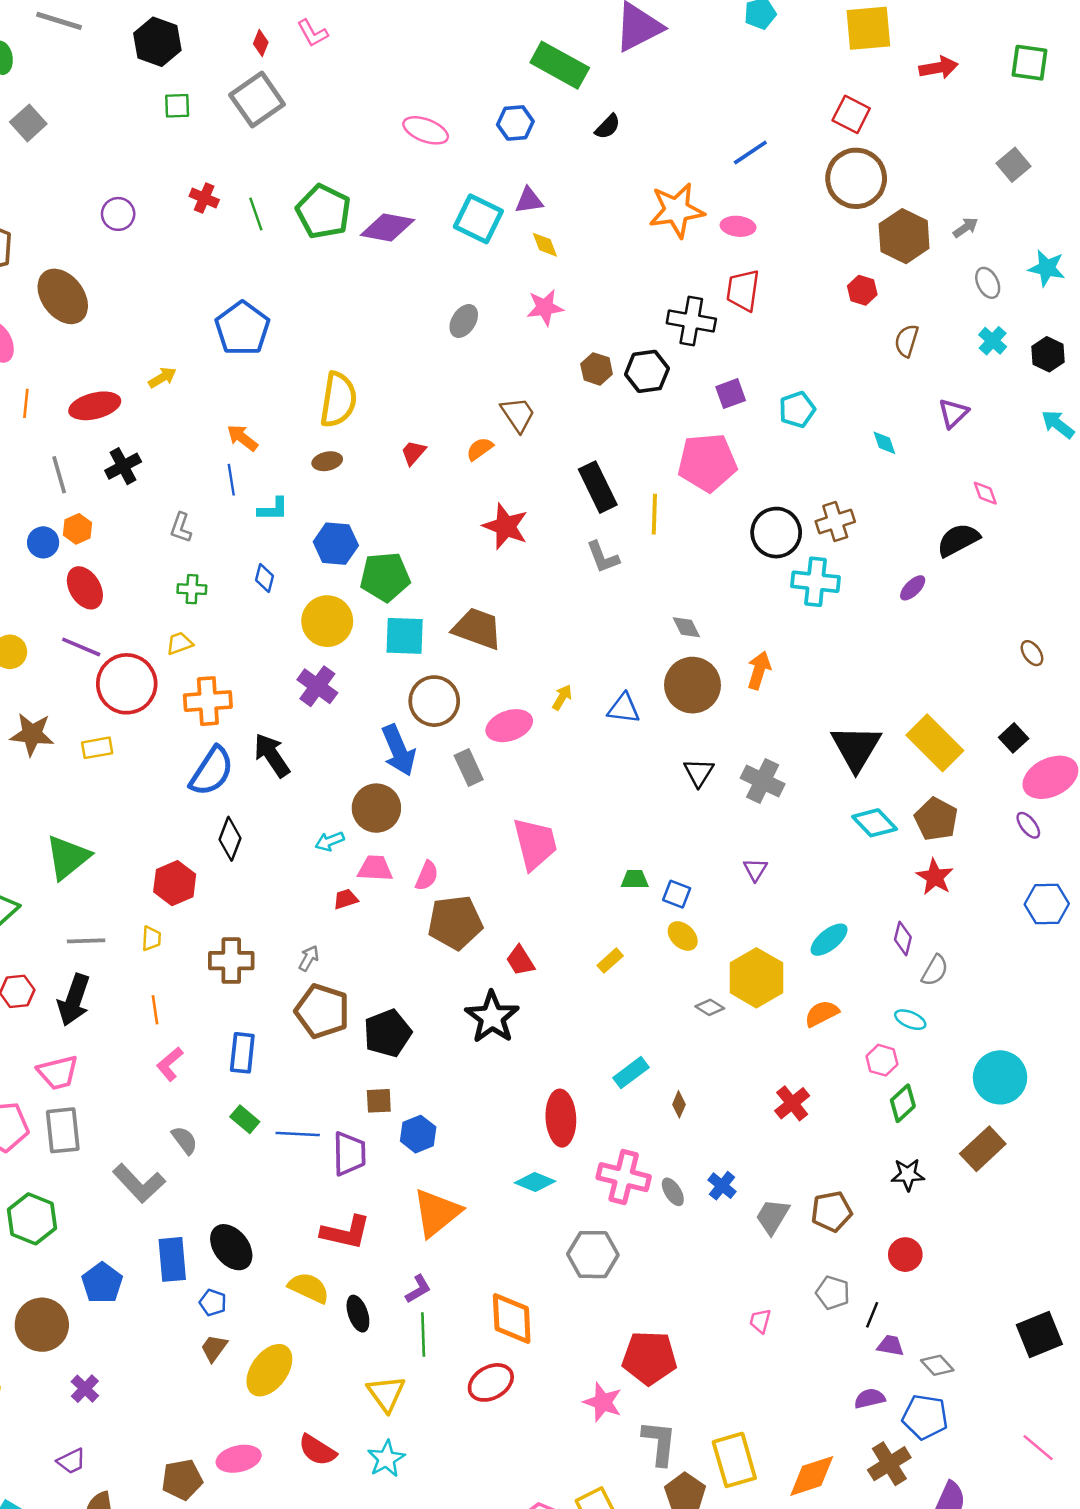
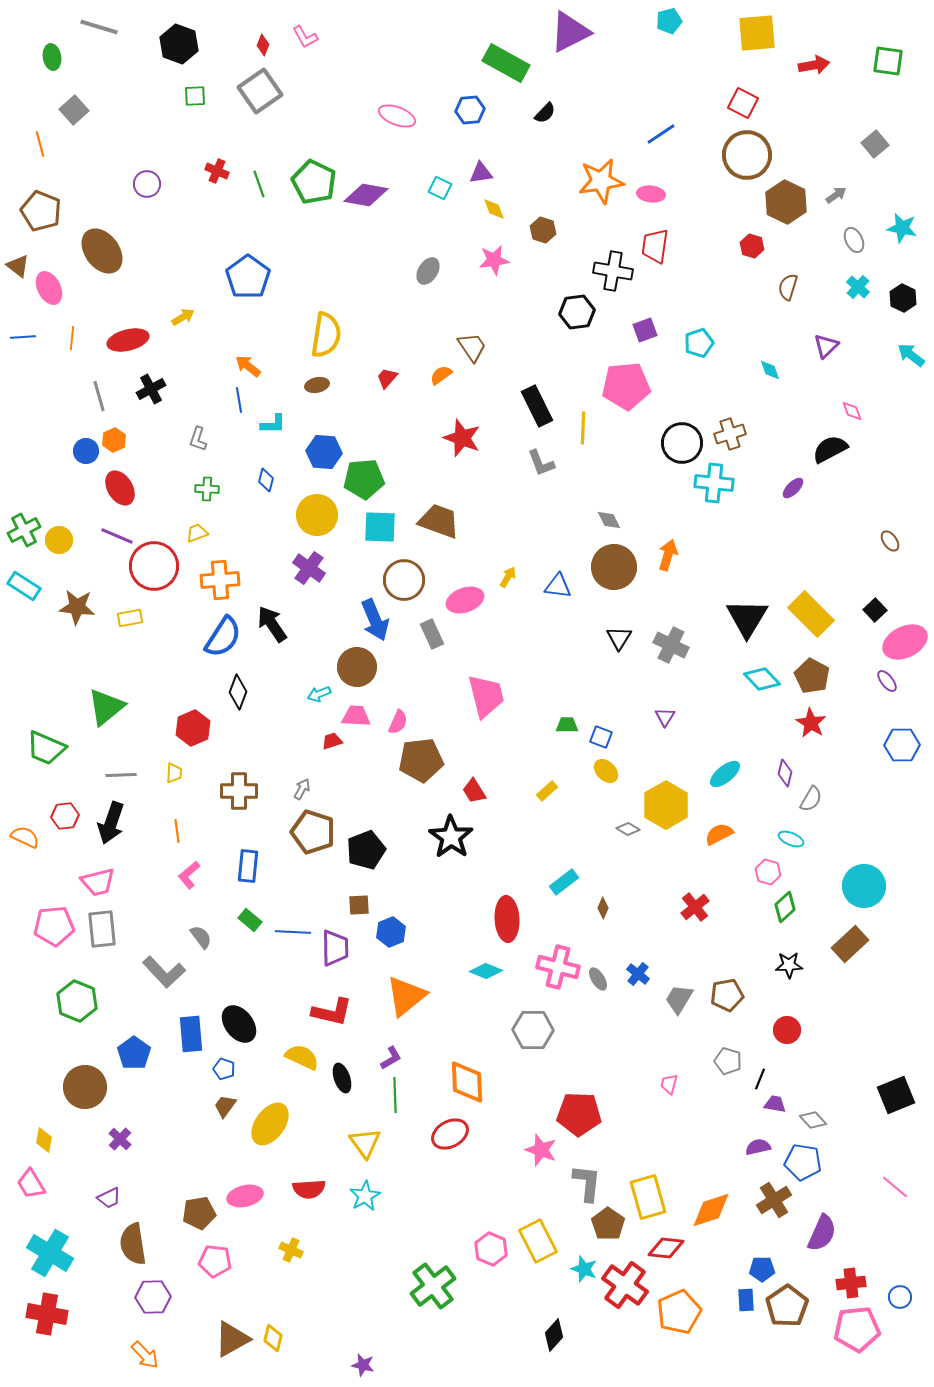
cyan square: (478, 219) -> (440, 188), size x0.6
brown hexagon: (597, 369) -> (543, 230), moved
red semicircle: (317, 1450) -> (309, 1189), turned -36

